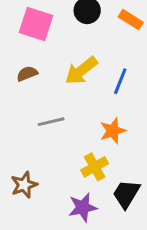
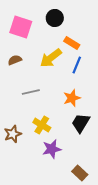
orange rectangle: (131, 20) -> (72, 43), moved
yellow cross: (95, 167) -> (42, 125), moved, turned -30
black trapezoid: (126, 194) -> (81, 123), moved

